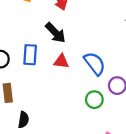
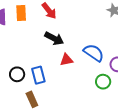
blue rectangle: (30, 55) -> (38, 75), moved

